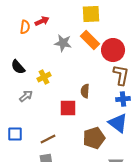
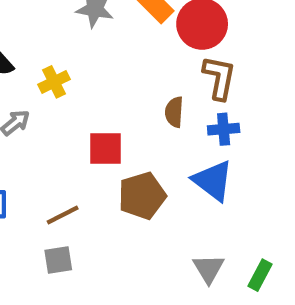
brown semicircle: (85, 91) -> (174, 112), moved
brown pentagon: (94, 138) -> (142, 196), moved

